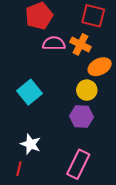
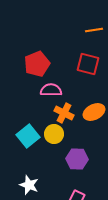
orange cross: (80, 44) -> (64, 113), moved
yellow circle: (87, 90) -> (54, 134), moved

